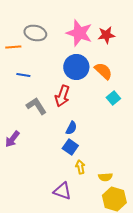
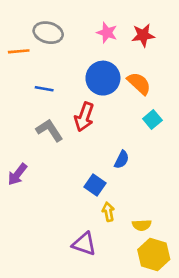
pink star: (79, 33) -> (107, 33), size x0.6
blue line: (23, 75) -> (44, 89), moved
blue semicircle: (71, 128) -> (122, 160), moved

